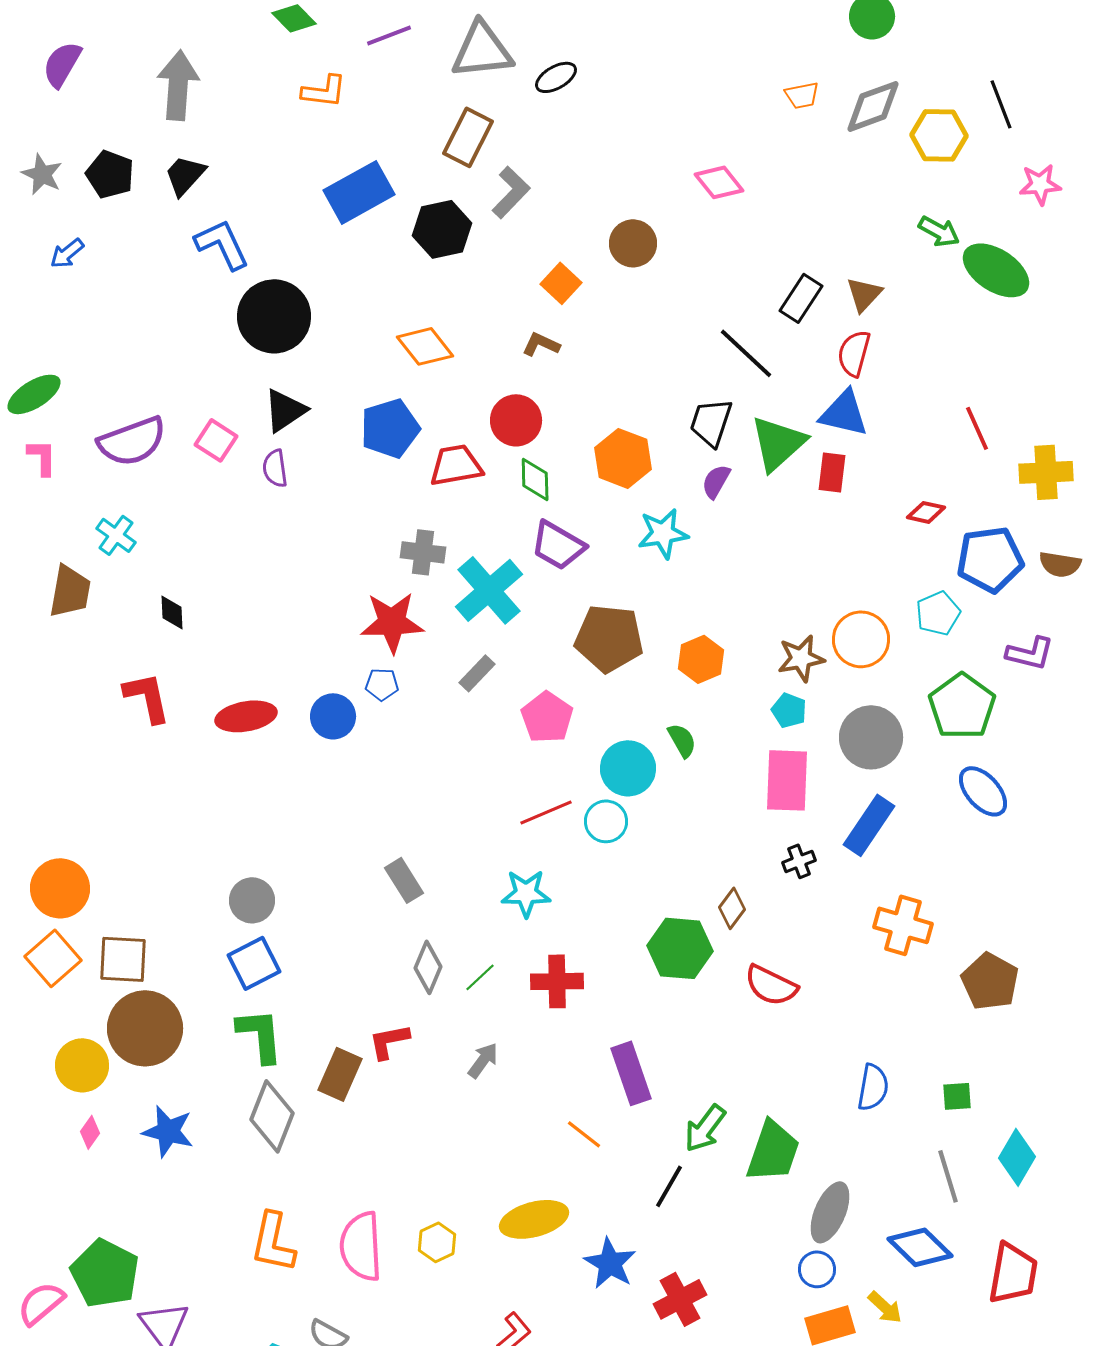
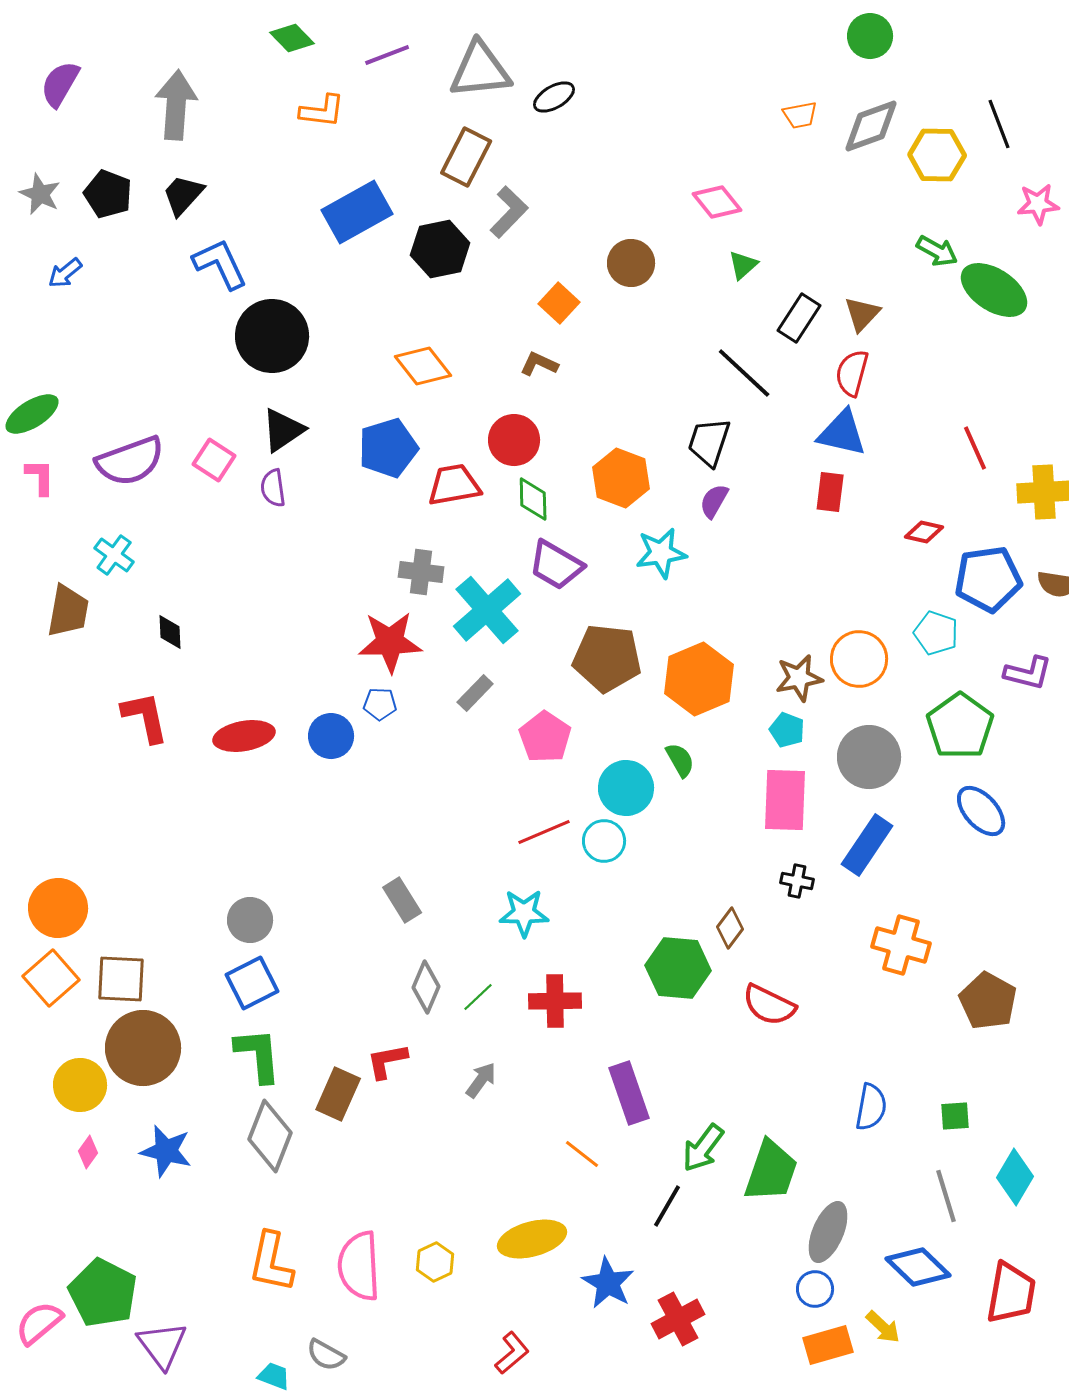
green triangle: (778, 443) -> (743, 265), moved, size x0.5
cyan pentagon: (938, 613) -> (936, 633), turned -30
orange hexagon: (701, 659) -> (699, 679), size x1.5
black cross: (799, 861) -> (797, 881), turned 32

